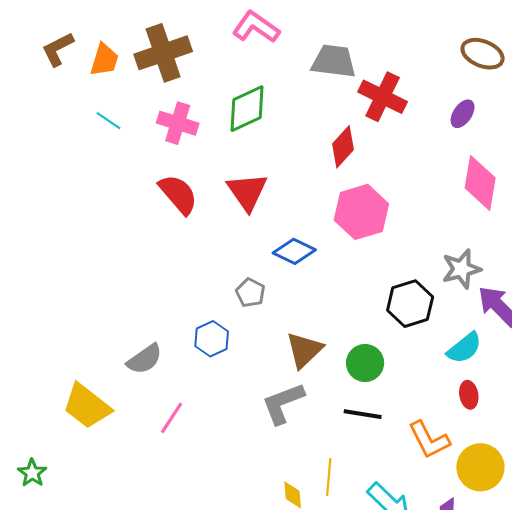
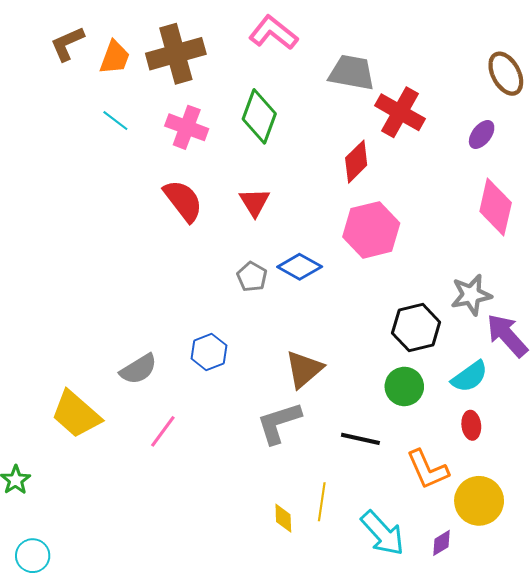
brown ellipse: (483, 54) -> (506, 74), turned 36
green diamond: (247, 109) -> (259, 116), turned -48
red triangle: (247, 192) -> (255, 202), size x0.7
gray pentagon: (250, 293) -> (252, 277), moved
green circle: (365, 363) -> (404, 386), moved

